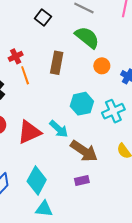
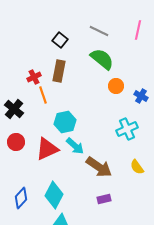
brown rectangle: (57, 63) -> (59, 71), moved
cyan hexagon: (82, 104) -> (65, 122), moved
purple rectangle: (82, 180) -> (104, 199), moved

